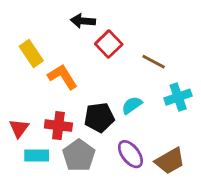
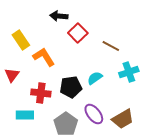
red triangle: (19, 128) -> (12, 75), moved
gray pentagon: (79, 155) -> (66, 124), moved

